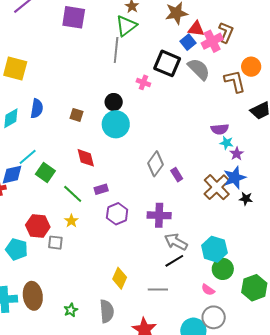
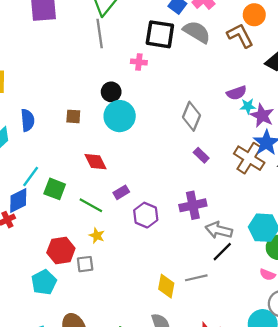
purple star: (237, 154) -> (262, 116), size x1.5
gray diamond: (156, 164) -> (192, 116), moved
cyan pentagon: (17, 249) -> (44, 282), turned -30
gray line: (158, 289) -> (196, 278), moved

